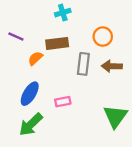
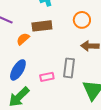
gray rectangle: (83, 64) -> (69, 68), moved

